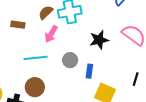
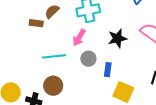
brown semicircle: (46, 12) -> (52, 11), moved
pink arrow: (51, 34) -> (79, 38), moved

